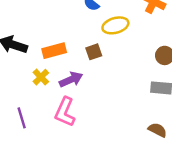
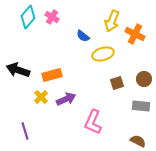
brown square: (94, 52) -> (117, 83), moved
pink L-shape: (65, 112) -> (93, 122), moved

